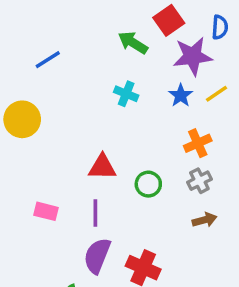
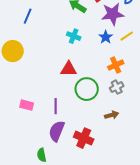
blue line: (48, 60) -> (28, 16), turned -35
red triangle: (102, 167) -> (69, 69), moved
green circle: (148, 184) -> (87, 89), size x1.5
brown arrow: (205, 220) -> (112, 115), moved

